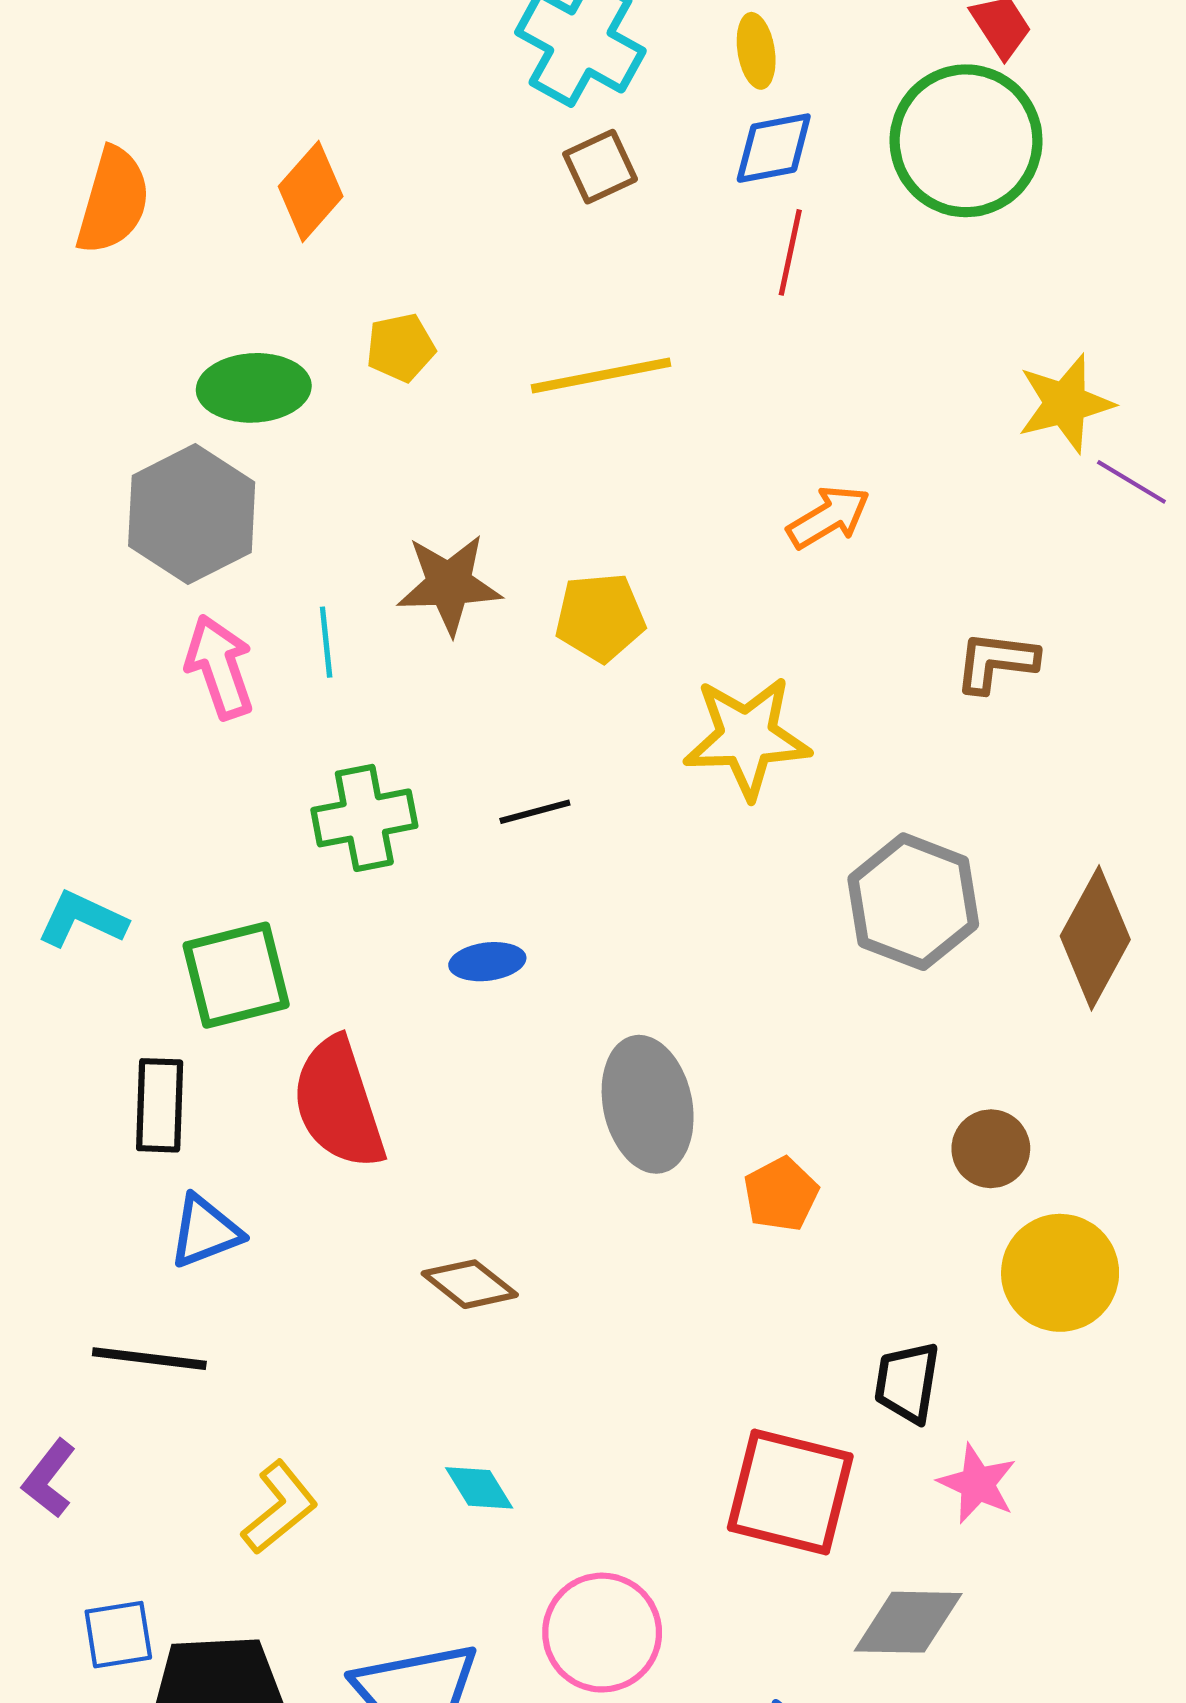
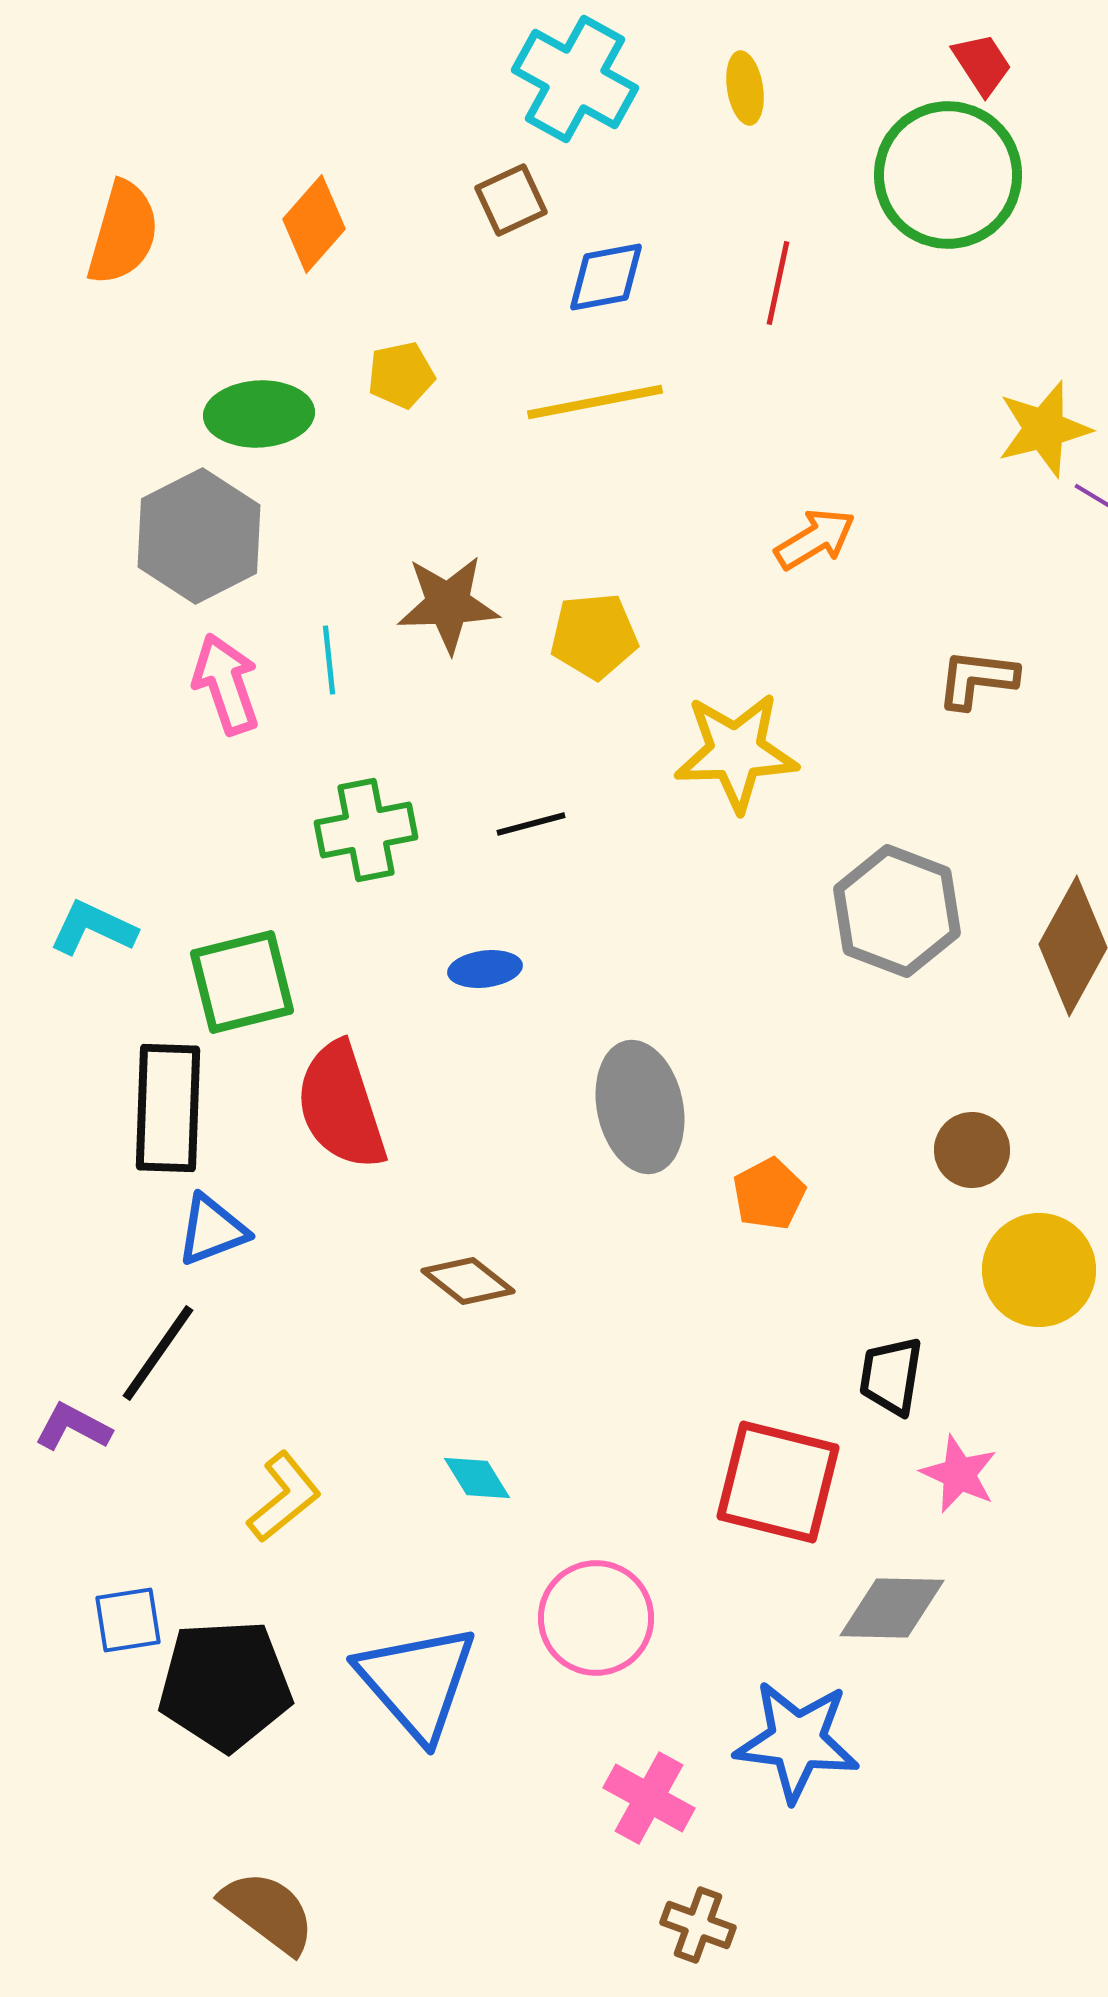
blue diamond: (774, 148) -> (606, 277), moved
brown square: (600, 167) -> (511, 200), moved
black rectangle: (160, 1105) -> (168, 1108), size x1.4
black line: (149, 1359) -> (158, 1353), turned -62
purple L-shape: (49, 1479) -> (73, 1427), moved, turned 80

